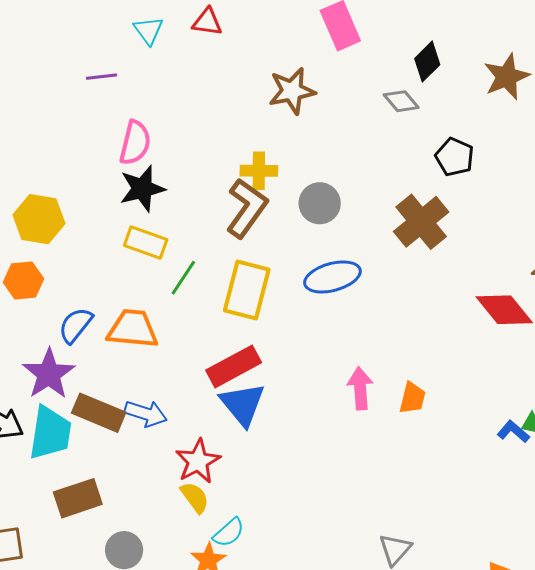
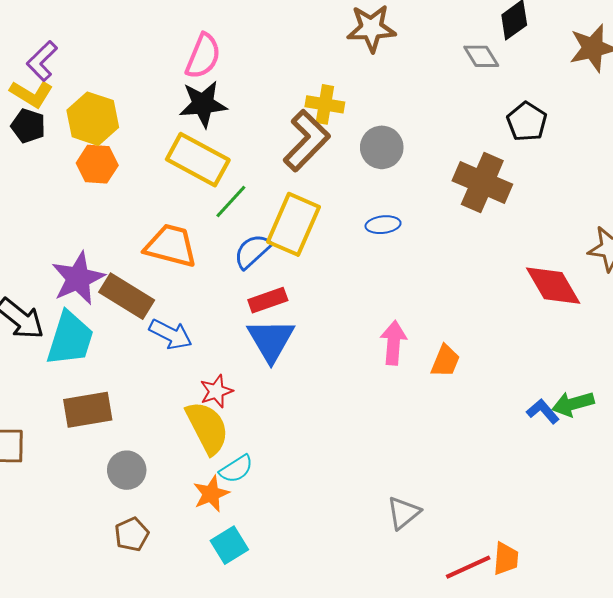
brown cross: (421, 222) -> (482, 183), turned -36
yellow rectangle: (146, 243) -> (198, 160), size x1.4
blue ellipse: (332, 277) -> (383, 225), size x0.6
orange hexagon: (23, 281) -> (97, 164), moved
blue semicircle: (76, 325) -> (252, 251), moved
red rectangle: (234, 366) -> (268, 300), size x0.7
brown rectangle: (99, 413) -> (127, 296), moved
red star: (198, 461) -> (216, 391), size x0.7
yellow semicircle: (195, 497) -> (207, 428), size x1.6

